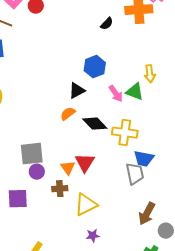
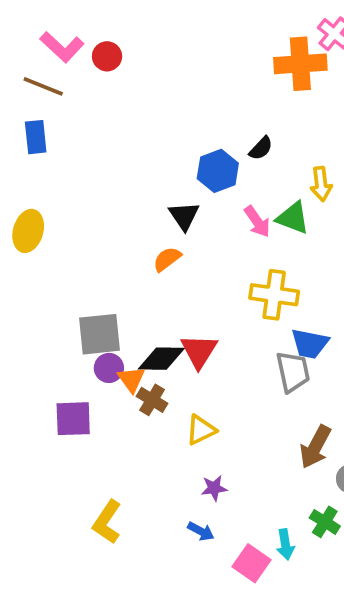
black semicircle: (107, 24) -> (261, 148), moved
black triangle: (77, 91) -> (184, 216), turned -36
black diamond: (95, 124) -> (161, 359), moved, turned -45
orange triangle: (68, 168) -> (131, 379), moved
brown cross: (60, 189) -> (152, 400), turned 35
yellow triangle: (86, 205) -> (201, 430), size x0.7

